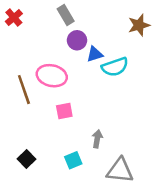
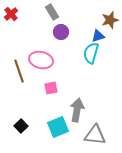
blue triangle: (95, 54) -> (98, 36), moved
cyan semicircle: (115, 67) -> (91, 53), turned 125
gray arrow: (97, 139) -> (77, 110), size x1.6
cyan square: (73, 160) -> (58, 127), size x1.5

